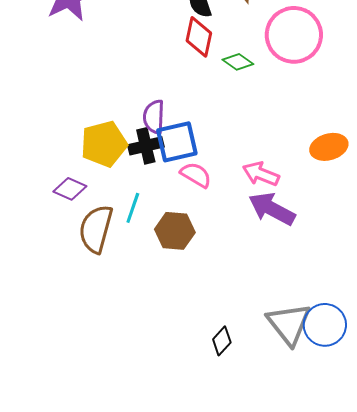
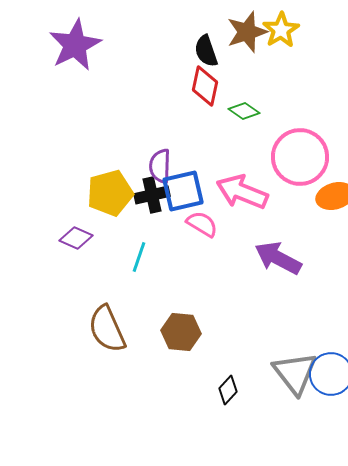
pink circle: (294, 35) -> (300, 157), moved
pink arrow: (261, 174) -> (242, 192), moved, size x1.4
brown semicircle: (96, 229) -> (107, 329), moved, turned -39
brown hexagon: (175, 231) -> (181, 332), moved

